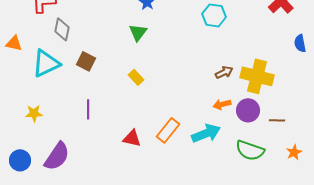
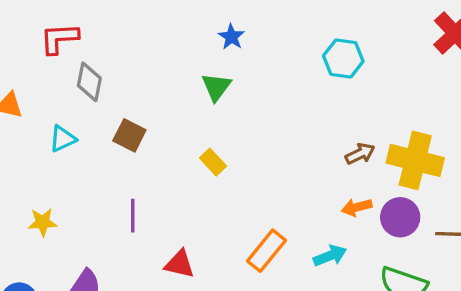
cyan triangle: (46, 63) -> (63, 139), size x0.6
cyan arrow: (206, 133) -> (330, 256), size x0.7
red triangle: (132, 138) -> (180, 264), moved

